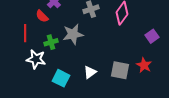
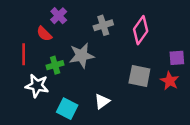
purple square: (152, 36) -> (177, 58), turned 32
red star: (144, 65) -> (170, 81), moved
gray square: (120, 70) -> (139, 76), moved

